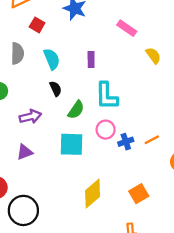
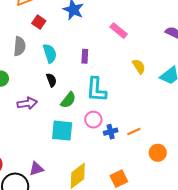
yellow semicircle: (153, 55) -> (139, 66), moved
purple triangle: (25, 152) -> (36, 169), moved

